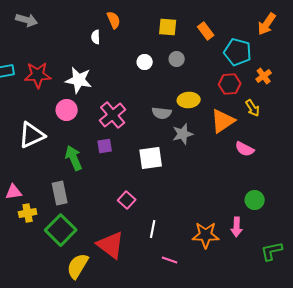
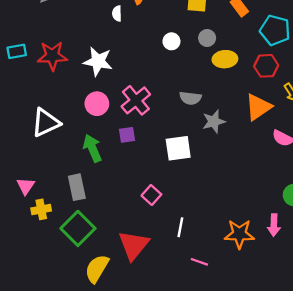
yellow ellipse: (189, 100) -> (225, 59), moved
pink circle: (67, 110) -> (97, 104), moved
pink triangle: (14, 192) -> (26, 186), turned -48
red triangle: (111, 245) -> (134, 245), turned 32

